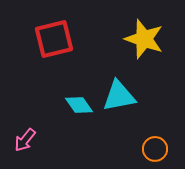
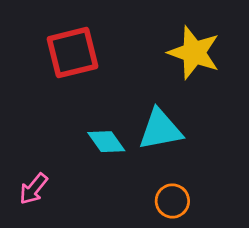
orange circle: (155, 149) -> (172, 201), moved

